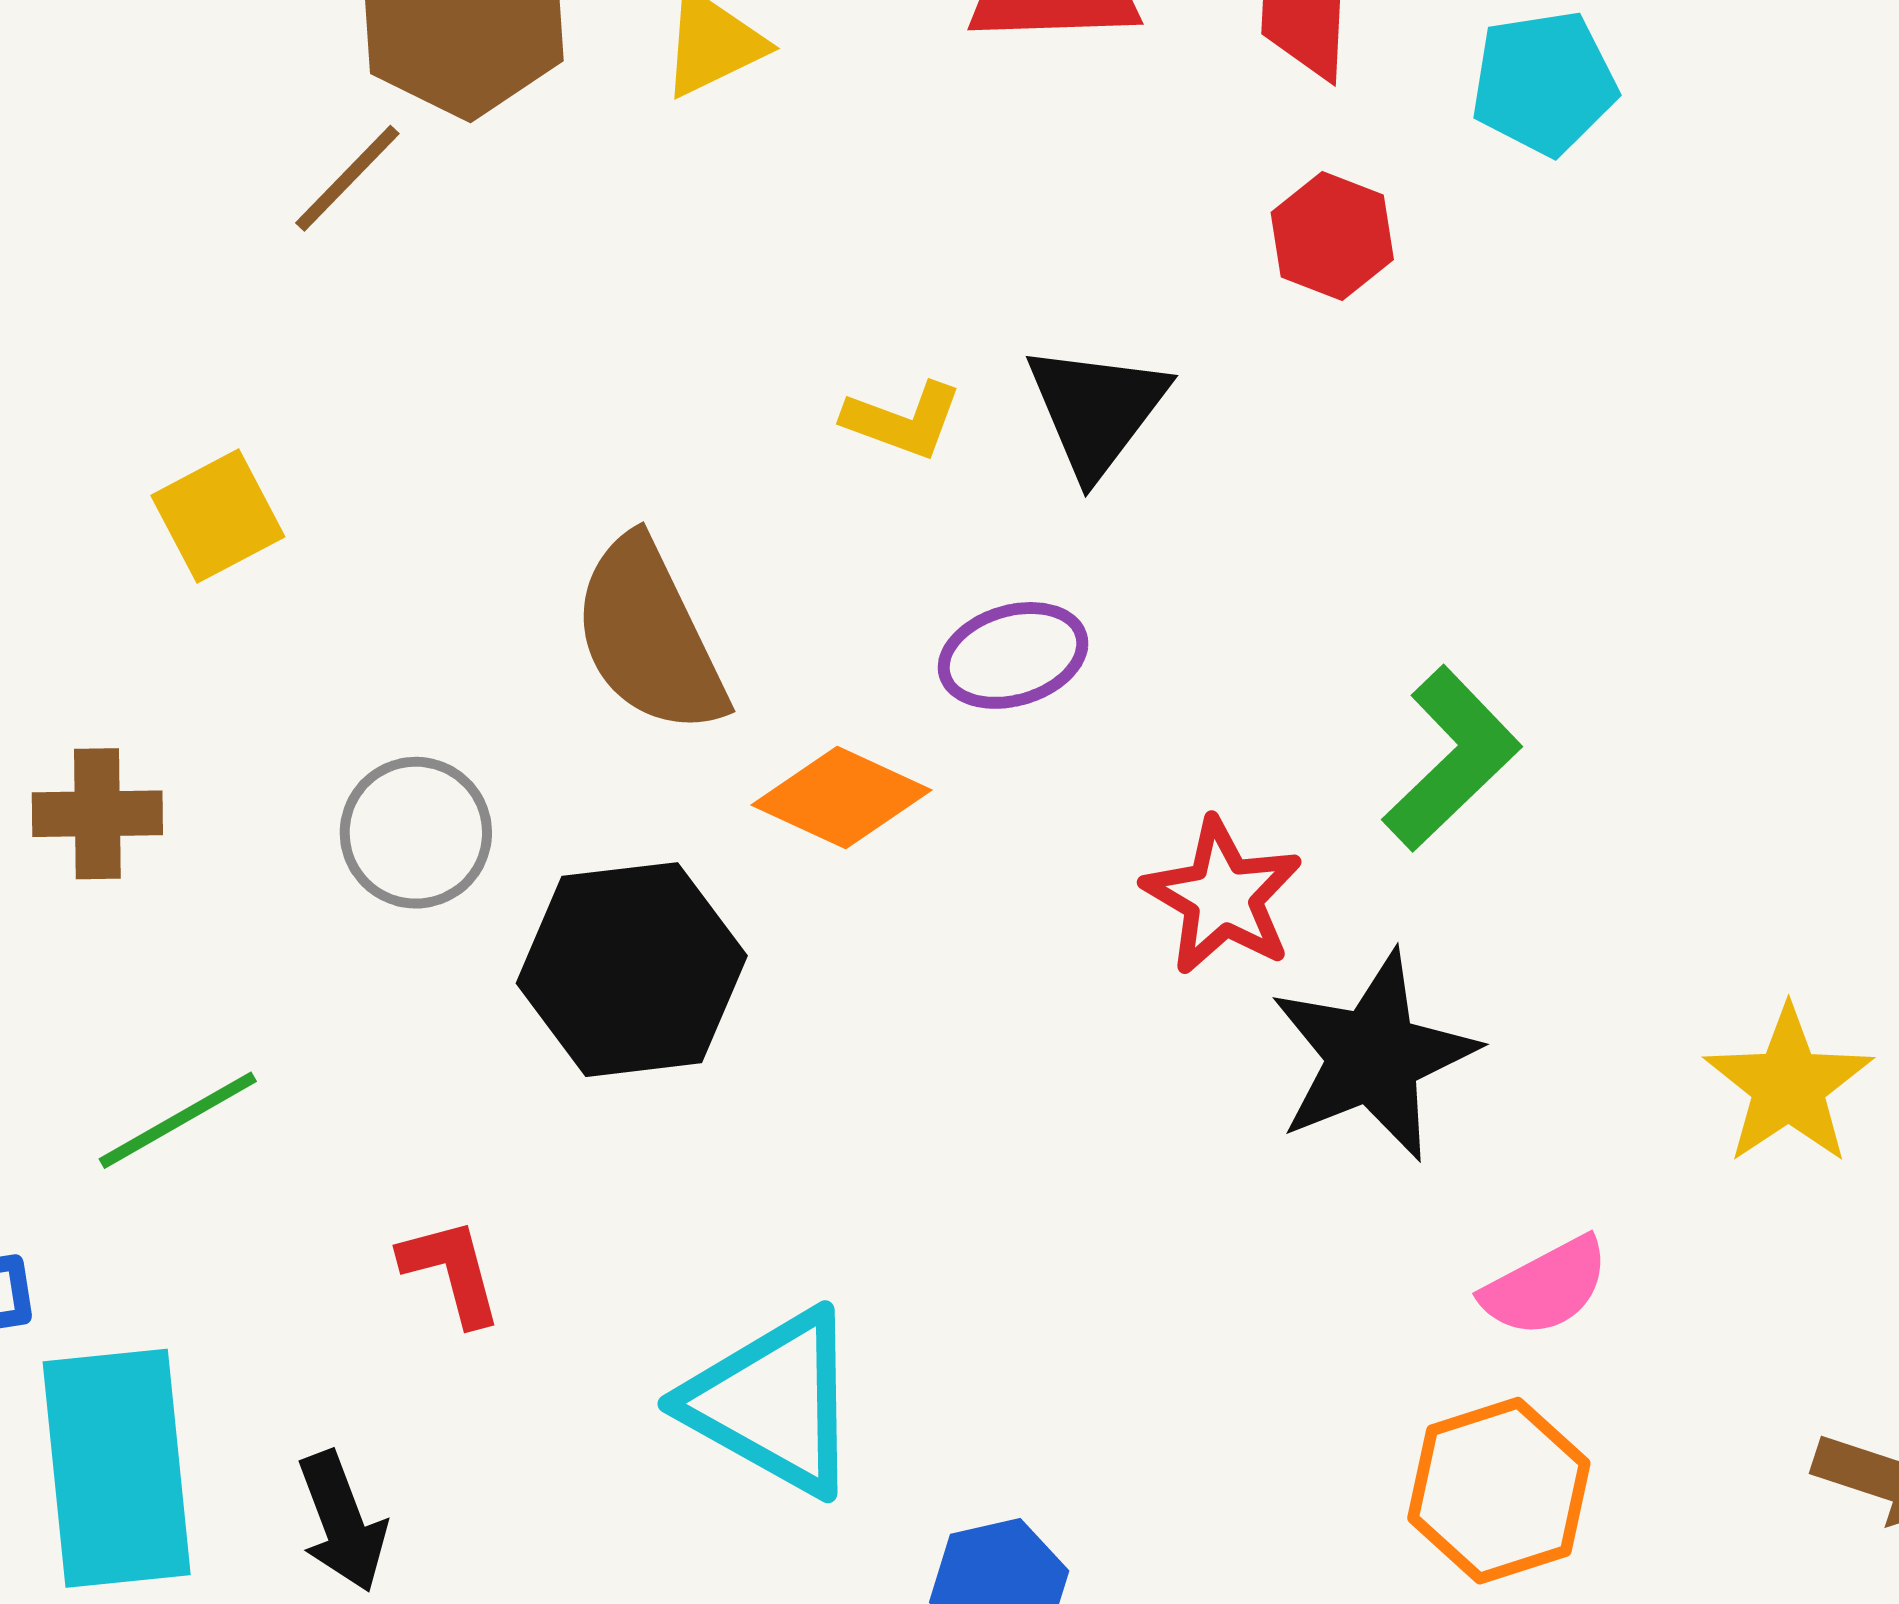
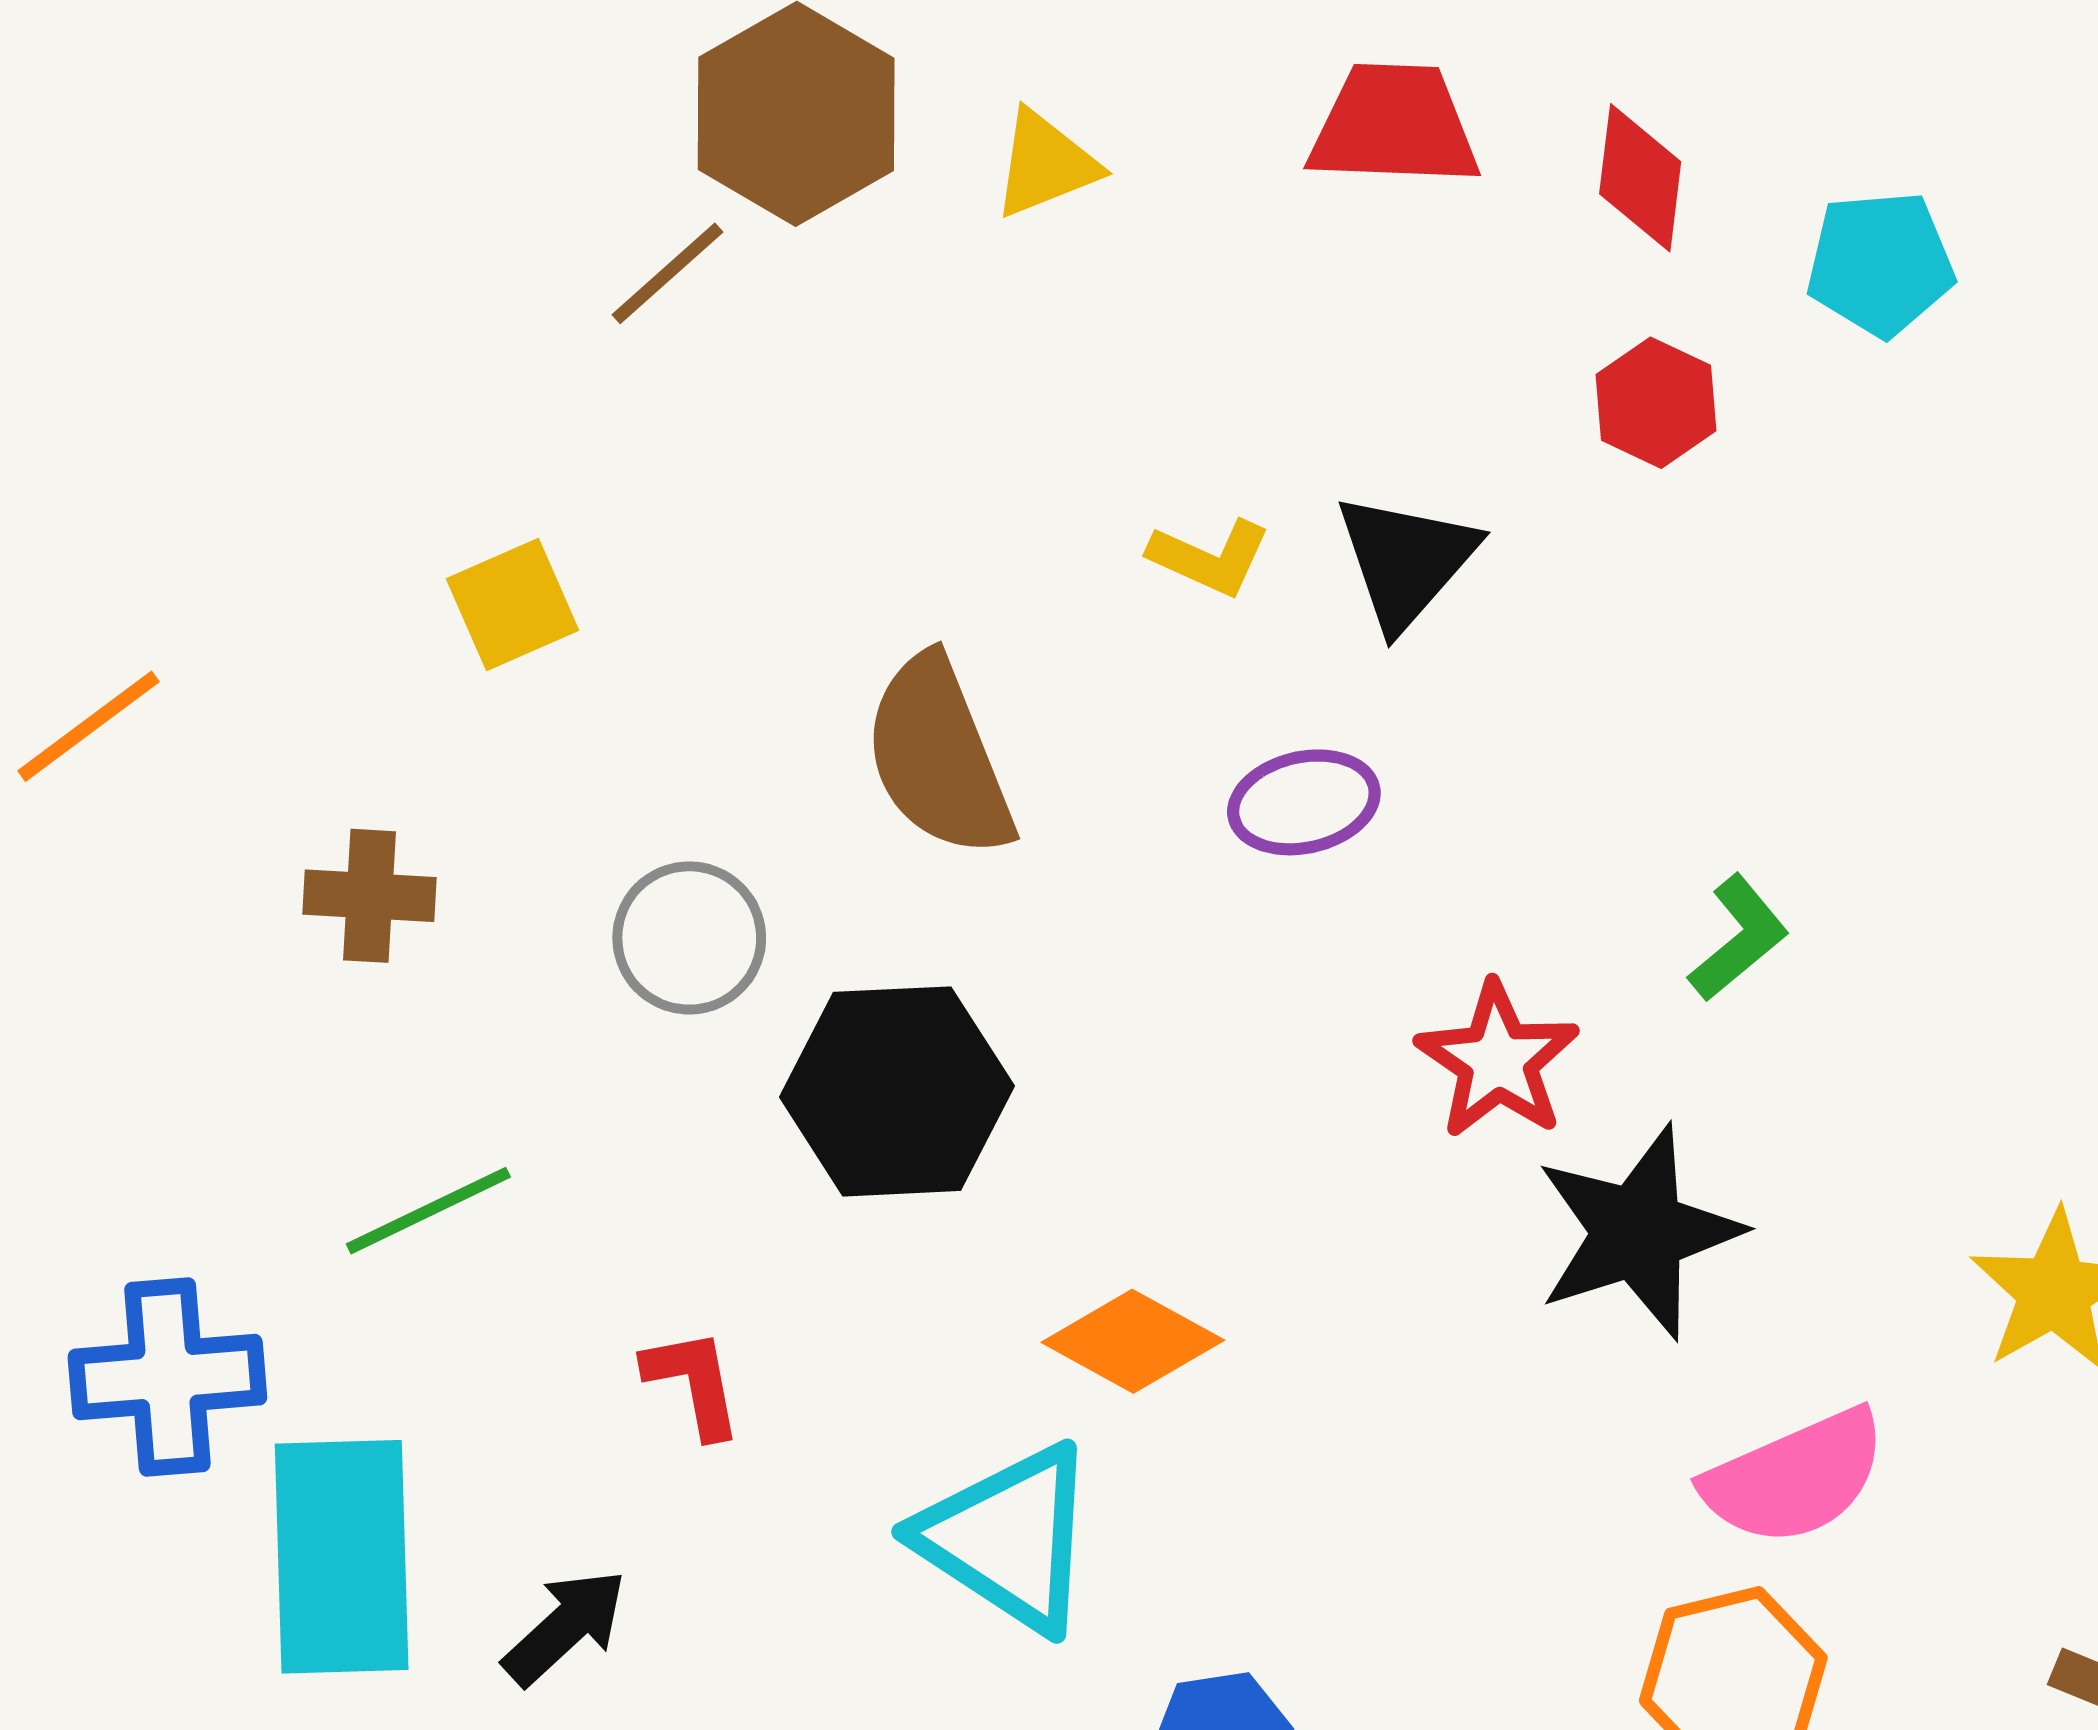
green L-shape: (1452, 759) -> (1739, 938), size x0.7
orange diamond: (841, 797) -> (1133, 1341), moved
pink semicircle: (1546, 1287) -> (1795, 1477), size x1.4
black arrow: (342, 1522) -> (565, 1627), turned -116

